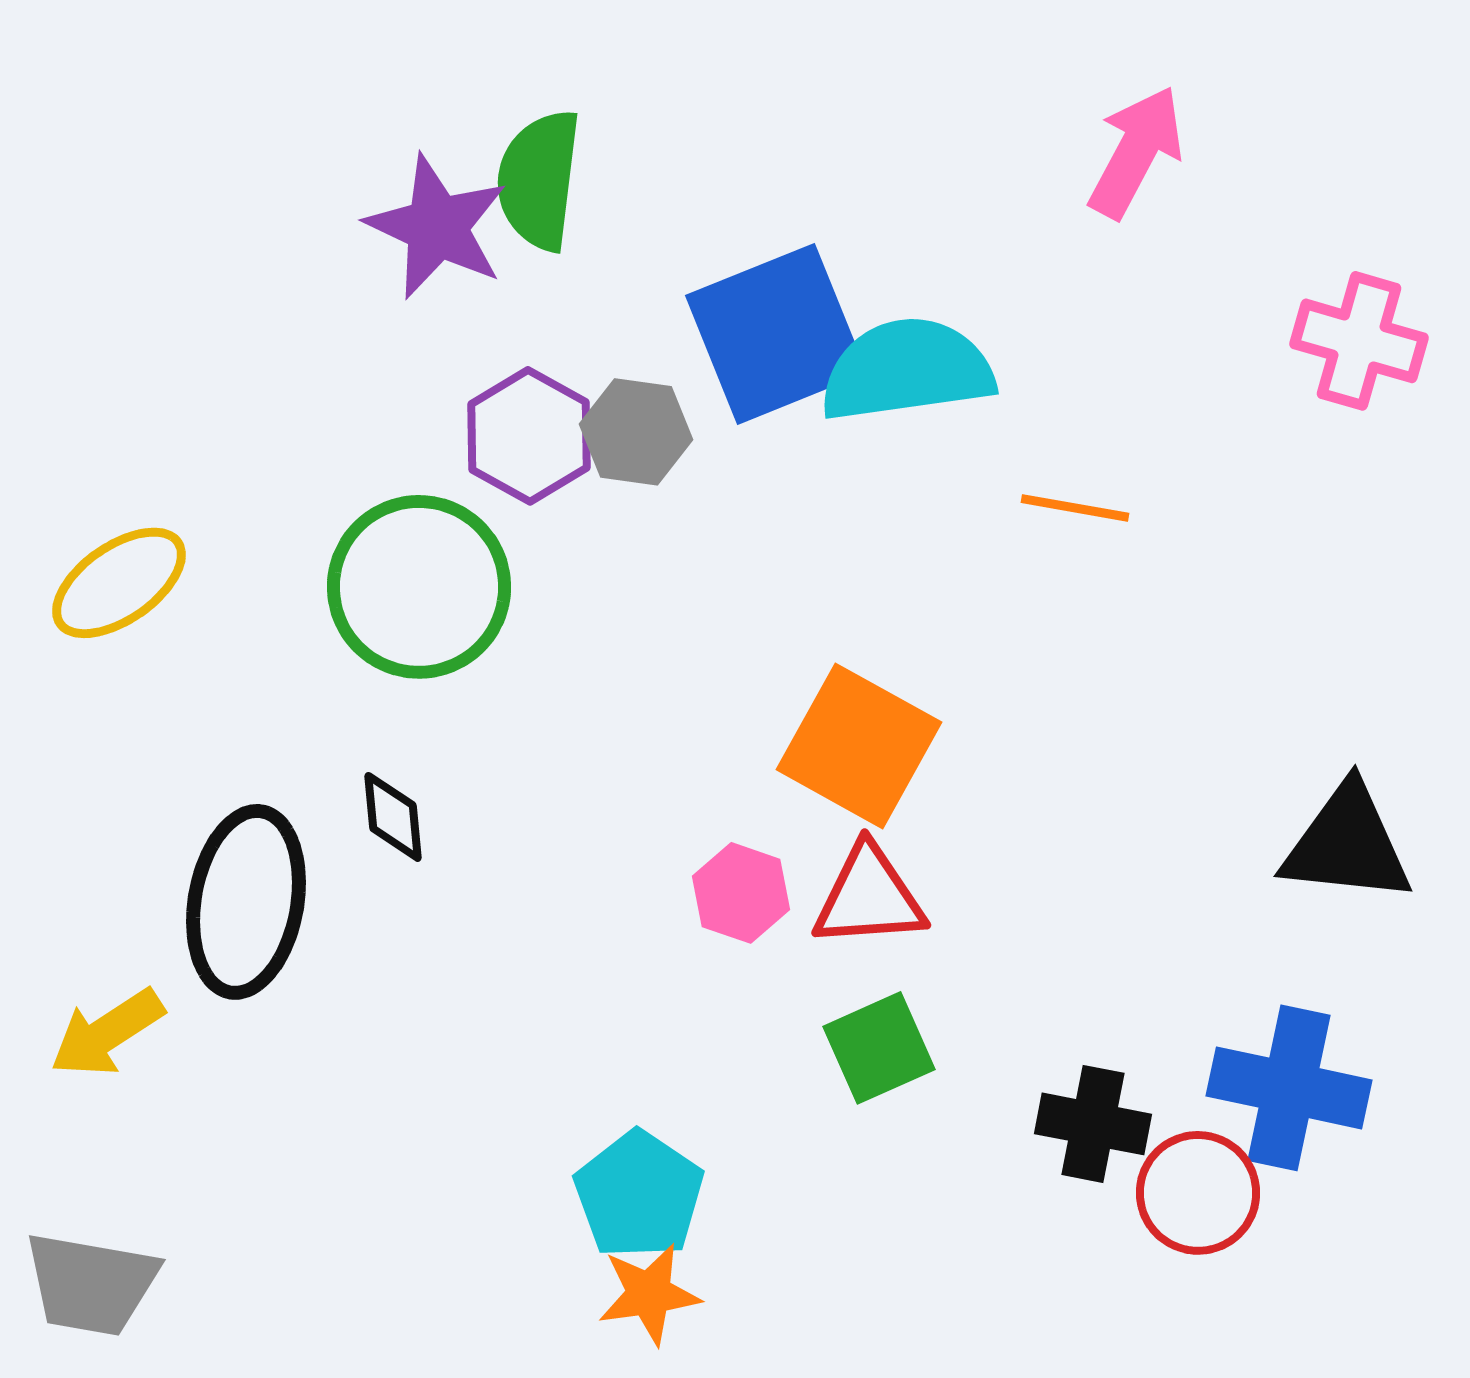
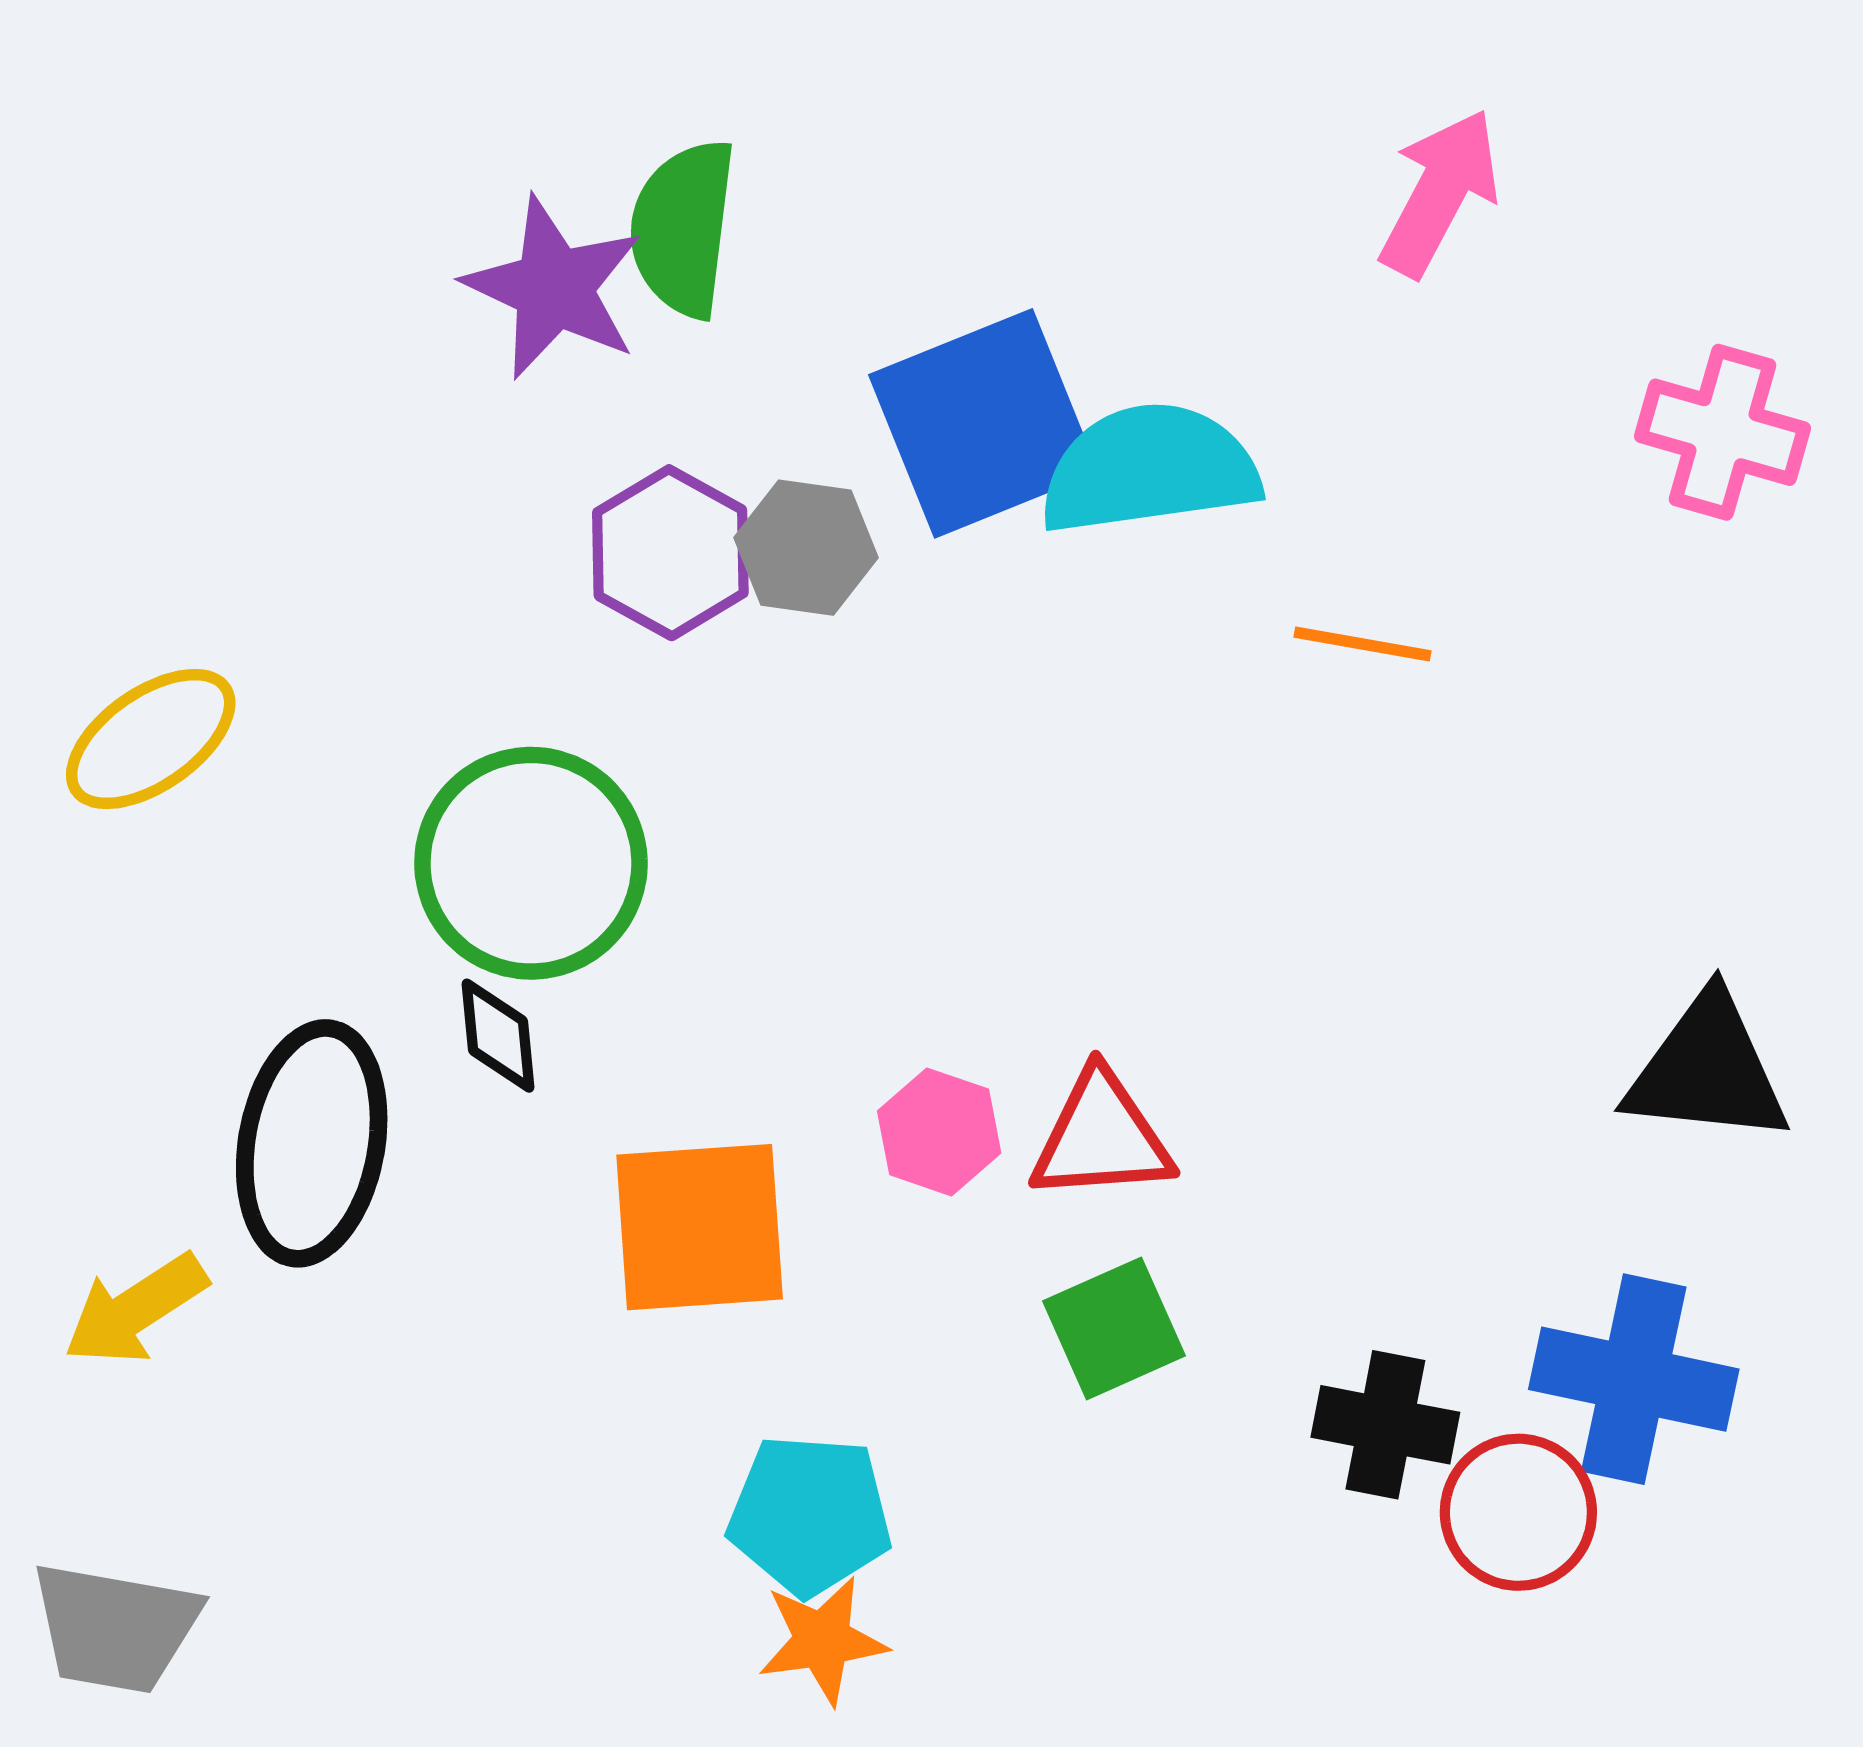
green circle: (419, 587) -> (531, 863), moved
orange square: (859, 746) -> (700, 1227), moved, turned -33
cyan pentagon: (639, 1195) -> (810, 1515), turned -30

